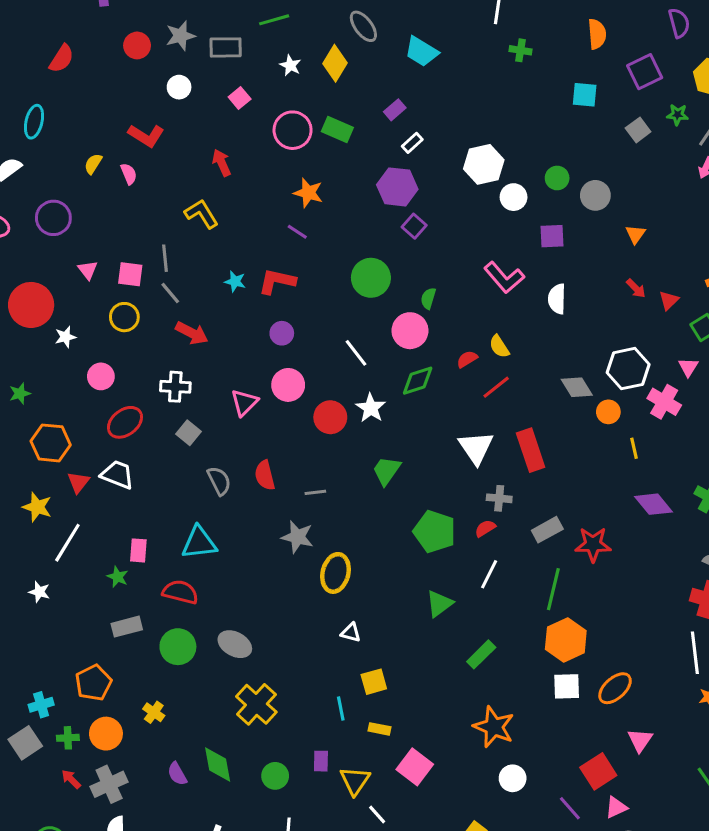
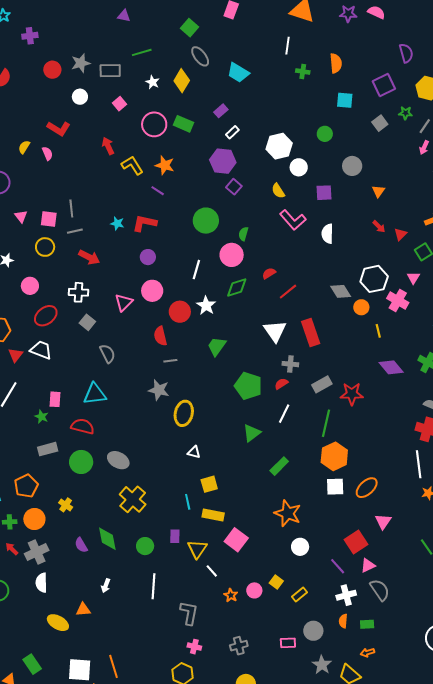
orange semicircle: (597, 34) -> (336, 63), moved
green circle: (557, 178) -> (325, 134), moved
yellow L-shape: (202, 214) -> (132, 165), moved
gray line: (170, 293) -> (75, 231), turned -63
yellow semicircle: (499, 346) -> (278, 191), moved
white line: (356, 353) -> (196, 270), turned 54
red semicircle: (265, 475) -> (160, 336), moved
yellow rectangle: (380, 729) -> (213, 515), size x1.5

